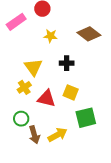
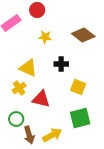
yellow triangle: (33, 67) -> (28, 68), turned -30
yellow square: (71, 92) -> (78, 87), moved

